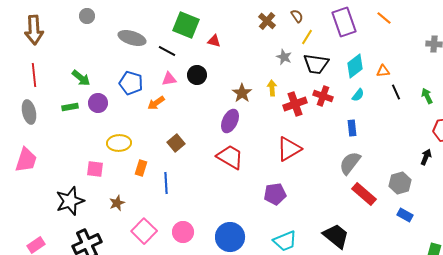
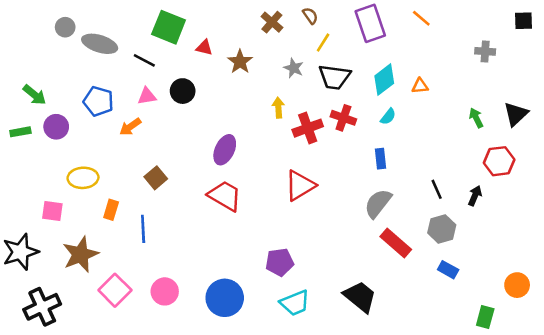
gray circle: (87, 16) -> (65, 27), moved
black line: (396, 92) -> (437, 189), moved
brown star: (242, 93) -> (240, 62), moved
purple pentagon: (275, 194) -> (280, 262), moved
brown star: (117, 203) -> (80, 254), size x1.8

